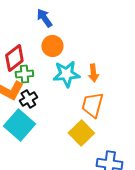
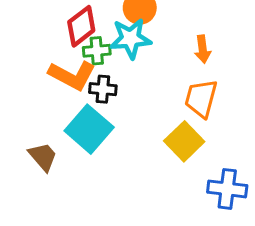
cyan star: (66, 74) -> (130, 38), moved
black cross: (28, 99) -> (103, 89), turned 36

